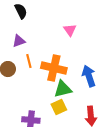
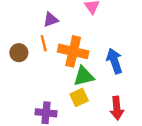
purple triangle: (19, 41) -> (51, 20), moved

